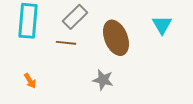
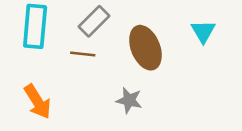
orange arrow: (30, 81) -> (38, 102), size x1.8

